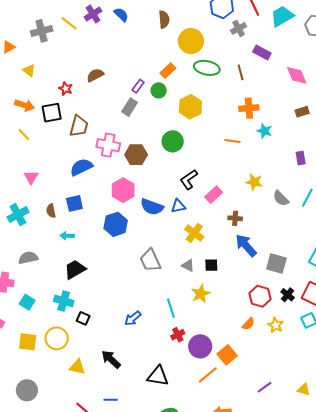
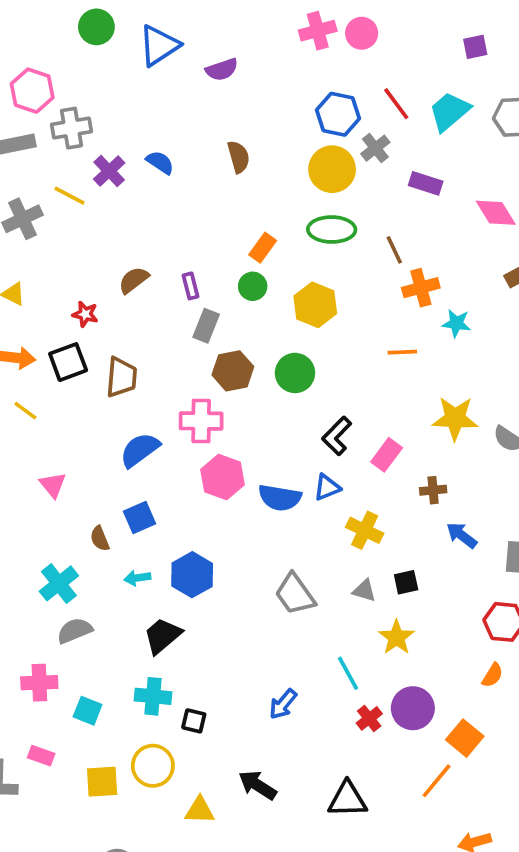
yellow circle: (191, 41) -> (332, 169), moved
brown line: (241, 72) -> (394, 250), moved
purple rectangle: (138, 86) -> (190, 286), moved, turned -40
pink cross: (108, 145) -> (201, 421), moved
brown hexagon: (136, 155) -> (233, 371), moved
yellow star: (254, 182) -> (455, 418), size x1.4
cyan cross: (18, 215) -> (59, 583), moved
blue hexagon: (116, 224) -> (192, 575), moved
blue arrow: (246, 245) -> (462, 535), size x0.7
purple circle: (200, 346) -> (413, 708), moved

